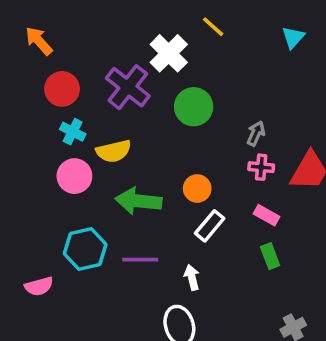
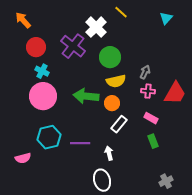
yellow semicircle: (114, 151) -> (116, 81), moved
pink circle: (74, 176) -> (43, 96), size x1.4
green arrow: (138, 201) -> (86, 96), moved

